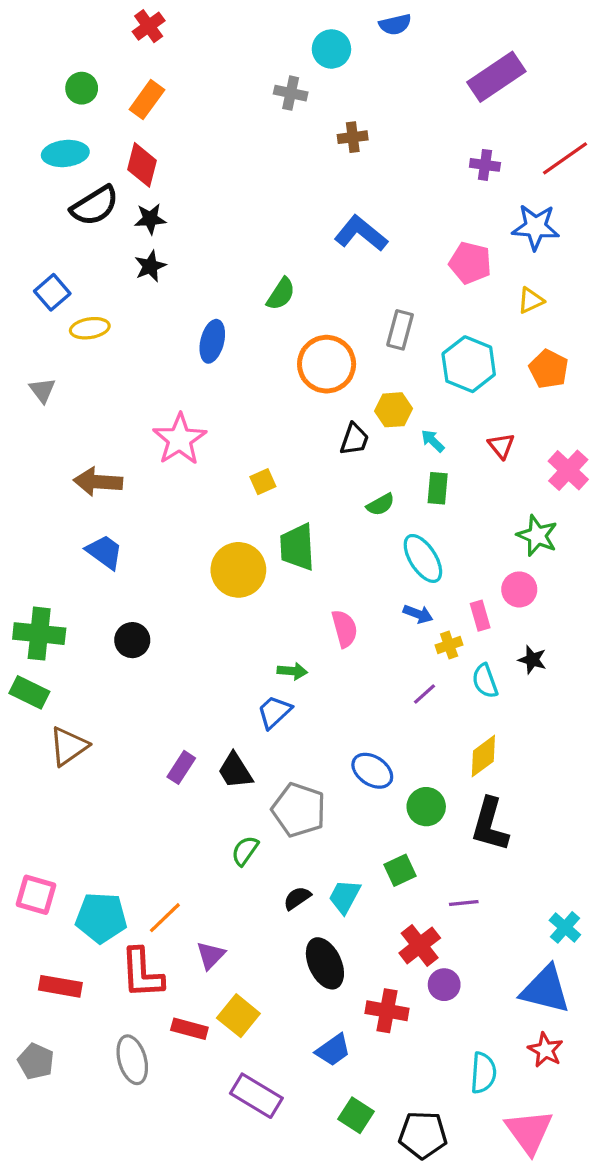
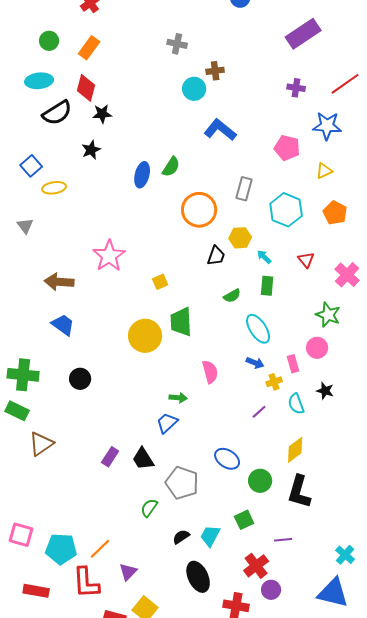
cyan circle: (331, 49) -> (194, 89), moved
black star: (150, 219) -> (102, 114), moved
blue ellipse: (212, 341) -> (142, 175), moved

